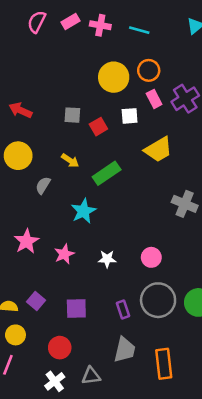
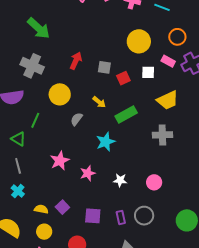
orange circle: (149, 70) -> (177, 37), moved
pink rectangle: (154, 99) -> (168, 61), turned -40
red arrow: (20, 110) -> (76, 61), moved, turned 84
gray cross: (185, 204) -> (162, 135), moved, turned -30
gray circle: (158, 300) -> (144, 216), moved, size x0.7
purple rectangle: (123, 309) -> (121, 217), moved

